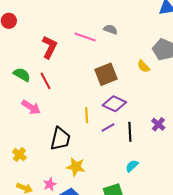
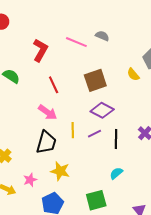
red line: (46, 81) -> (54, 85), moved
pink arrow: (31, 107) -> (48, 112), moved
yellow line: (87, 115) -> (73, 130), moved
pink star: (50, 184) -> (30, 180), moved

